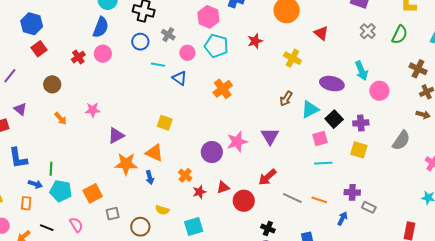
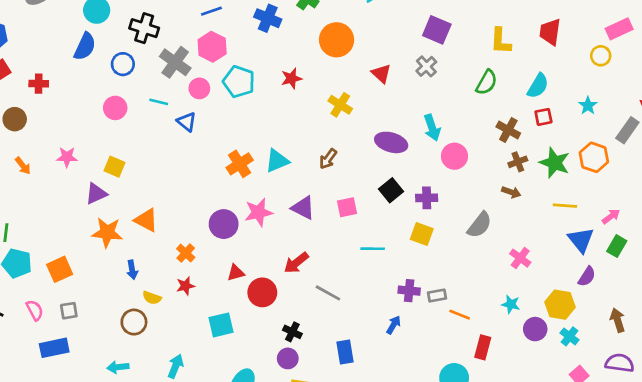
pink hexagon: (208, 17) -> (212, 47), moved
gray cross: (368, 31) -> (426, 66), moved
gray cross: (168, 35) -> (175, 62), size x1.6
blue circle: (140, 42) -> (123, 64), moved
pink circle: (103, 54) -> (115, 108), moved
red cross: (78, 57) -> (39, 84), moved, turned 32
orange cross: (223, 89) -> (240, 164), moved
cyan triangle: (310, 109) -> (277, 161), moved
yellow square: (165, 123) -> (115, 167), moved
purple triangle: (270, 136) -> (303, 208), turned -36
pink square: (320, 139) -> (347, 207), moved
blue arrow: (150, 177) -> (132, 270), moved
red star: (199, 192) -> (185, 286), moved
orange line: (319, 200) -> (460, 315), moved
gray rectangle: (369, 207) -> (437, 296), moved, turned -40
gray square: (113, 214) -> (69, 311), moved
cyan square: (194, 226) -> (221, 325), moved
brown circle: (140, 227) -> (134, 322), moved

